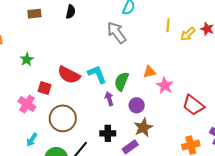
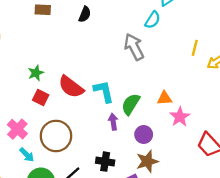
green star: (27, 59) -> (36, 73), moved
pink cross: (27, 104) -> (17, 129), moved
cyan arrow: (32, 140) -> (27, 155), moved, turned -88

